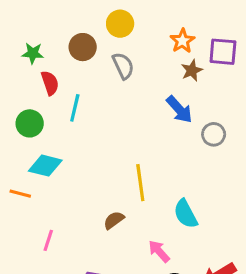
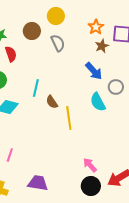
cyan line: (75, 108) -> (36, 88), moved
cyan semicircle: (186, 214) -> (98, 102), moved
brown semicircle: (114, 220) -> (52, 102), moved, turned -88
pink arrow: (159, 251) -> (90, 165), moved

